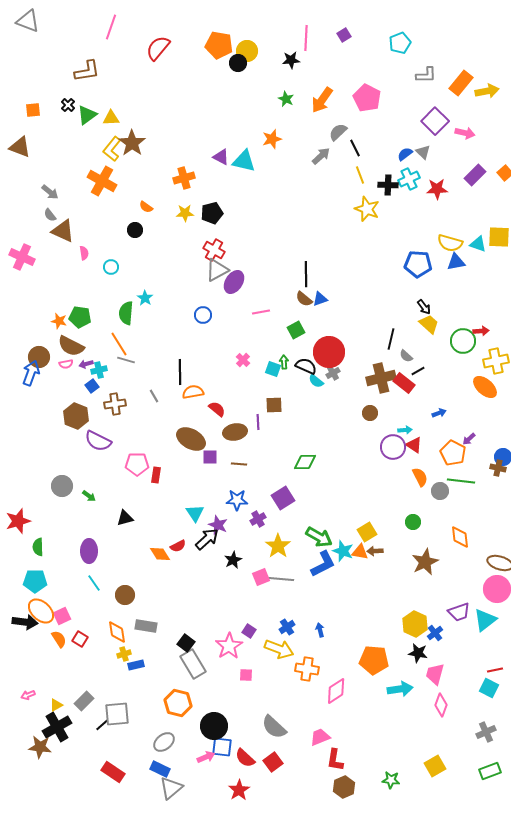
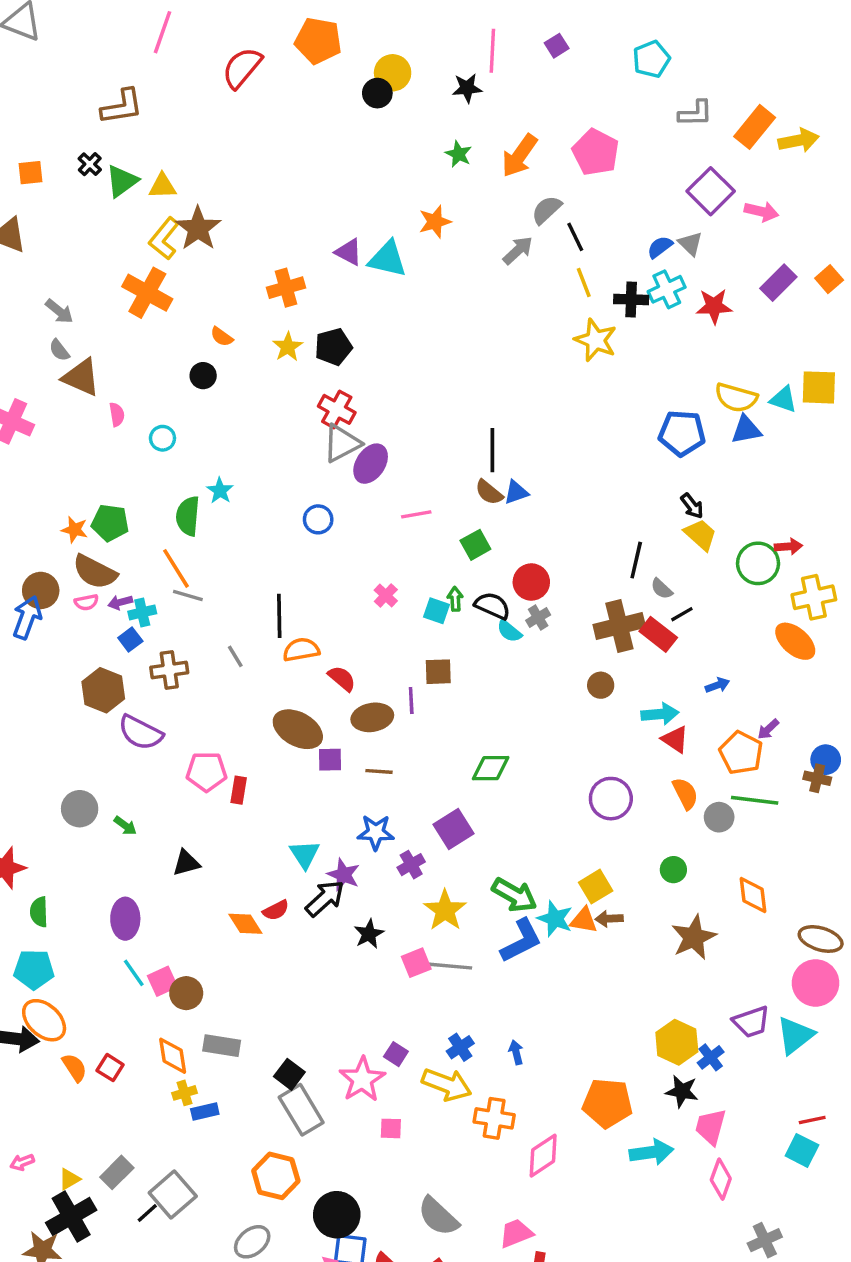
orange pentagon: (219, 45) -> (318, 41), moved
yellow star: (185, 213) -> (288, 347), turned -30
red circle: (329, 352) -> (531, 582), size x0.7
cyan arrow: (405, 430) -> (660, 714), size x1.5
purple circle: (393, 447) -> (611, 799), moved
pink square: (62, 616) -> (162, 981), moved
gray square: (117, 714) -> (173, 1194), turned -36
gray cross: (486, 732) -> (765, 1240), moved

